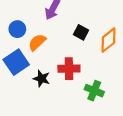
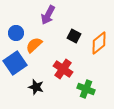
red cross: (69, 69) -> (63, 69), turned 36
black star: (41, 79) -> (36, 87), moved

